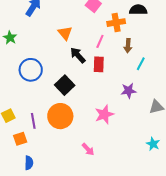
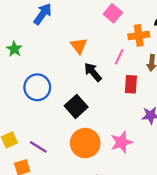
red rectangle: (99, 64) -> (131, 84), moved
orange circle: (60, 116) -> (85, 143), moved
purple line: (33, 121) -> (38, 147), turned -49

